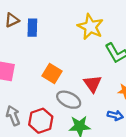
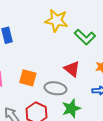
orange square: (52, 73) -> (28, 78), moved

